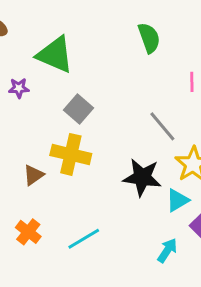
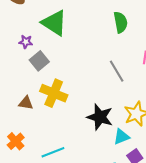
gray square: (78, 109) -> (39, 61), moved
gray line: (162, 126) -> (117, 71), moved
brown triangle: (33, 175) -> (26, 103), turned 35

